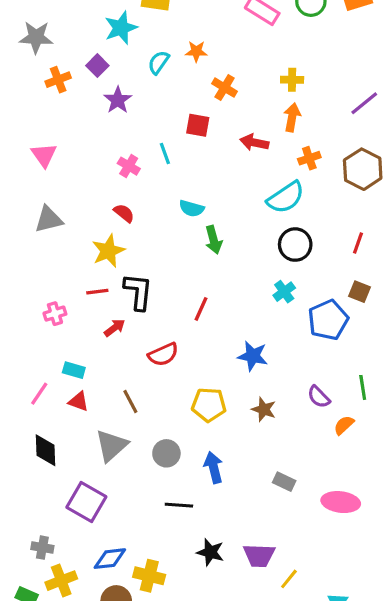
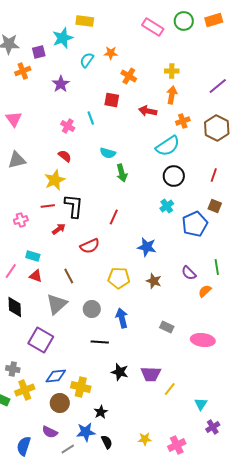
purple square: (97, 66) -> (39, 52), moved, turned 32

